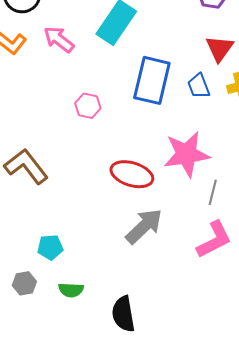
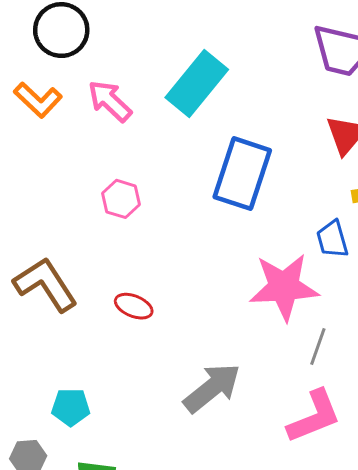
blue trapezoid: (199, 86) -> (332, 239), moved
pink hexagon: (88, 106) -> (121, 199), moved
red ellipse: (132, 174) -> (134, 306), moved, size x0.6

